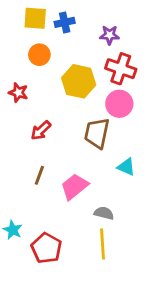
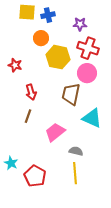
orange circle: (39, 55) -> (41, 38), moved
red arrow: (41, 130) -> (31, 92), turned -63
cyan triangle: (126, 167) -> (92, 118), size x1.5
brown line: (39, 175) -> (28, 116), moved

